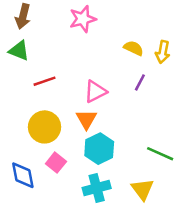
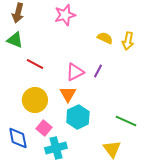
red line: (44, 81) -> (35, 64), turned 48
purple line: (140, 82) -> (98, 71), moved
cyan cross: (97, 188) -> (56, 148), moved

